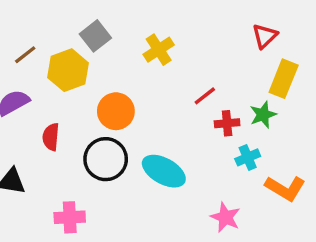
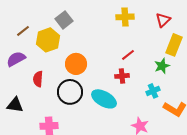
yellow cross: (159, 50) -> (125, 17), moved, turned 30
red cross: (227, 123) -> (122, 76), moved

